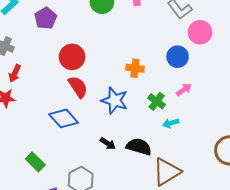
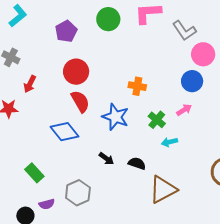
purple pentagon: (46, 18) -> (66, 31), moved
blue circle: (178, 57) -> (192, 81), moved
red arrow: (15, 73) -> (30, 84), moved
black semicircle: (139, 147) -> (137, 163), size x0.7

